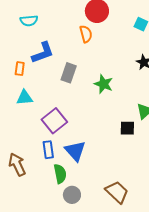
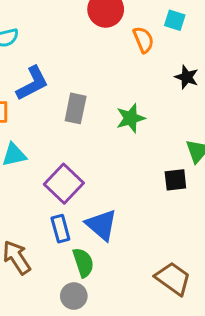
orange semicircle: (86, 34) -> (143, 40), moved
green star: (104, 84) -> (131, 118), turned -30
gray circle: (72, 195) -> (74, 296), moved

